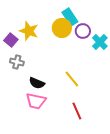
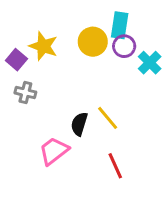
cyan rectangle: (70, 17) -> (120, 25), moved, turned 42
black semicircle: (37, 83) -> (79, 124), moved, turned 84
pink trapezoid: (36, 101) -> (54, 151), turned 130

